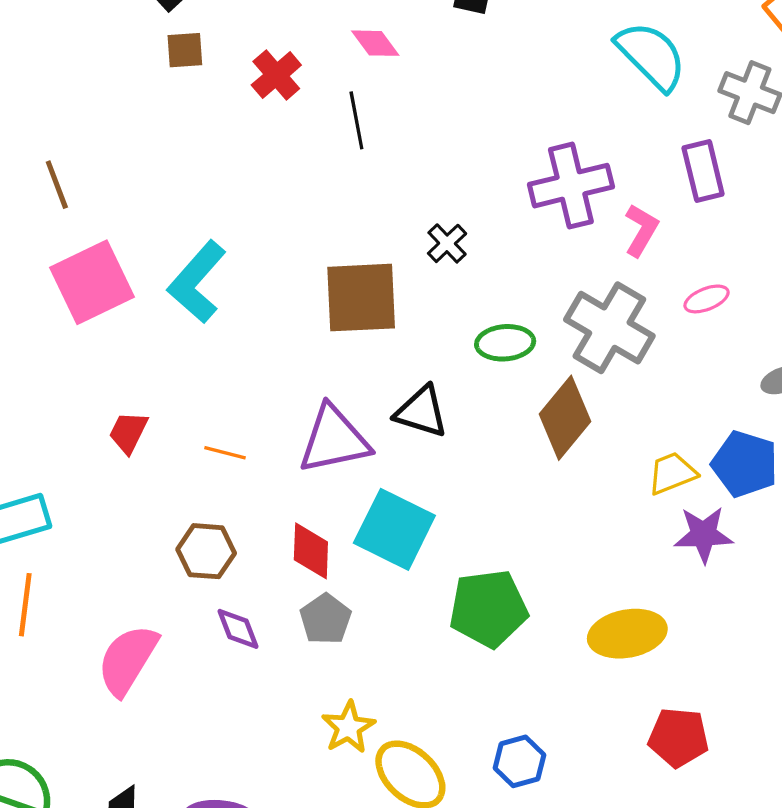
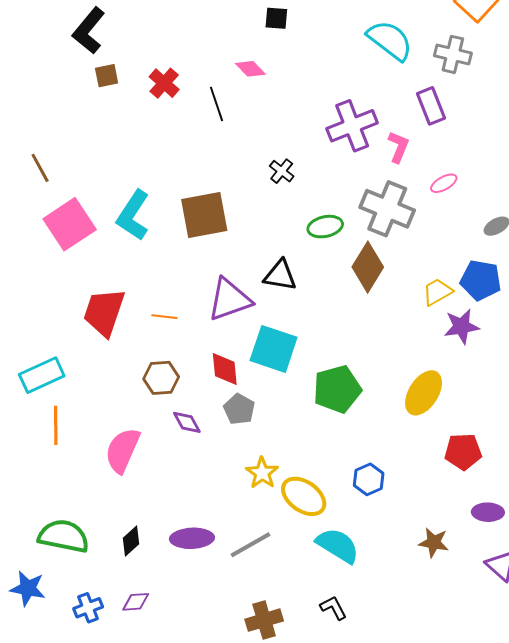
pink diamond: (375, 43) -> (250, 69), moved
brown square: (361, 298) -> (204, 215), moved
red trapezoid: (128, 432) -> (104, 312), size x1.8
yellow ellipse: (627, 634) -> (424, 393), turned -39

